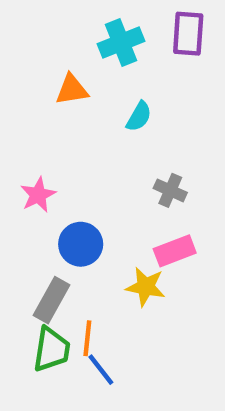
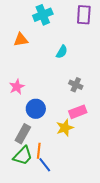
cyan cross: (121, 43) -> (43, 15), moved
orange triangle: (72, 90) -> (21, 40), moved
yellow star: (146, 287) -> (65, 128), turned -30
green trapezoid: (52, 349) -> (23, 156), turned 35

